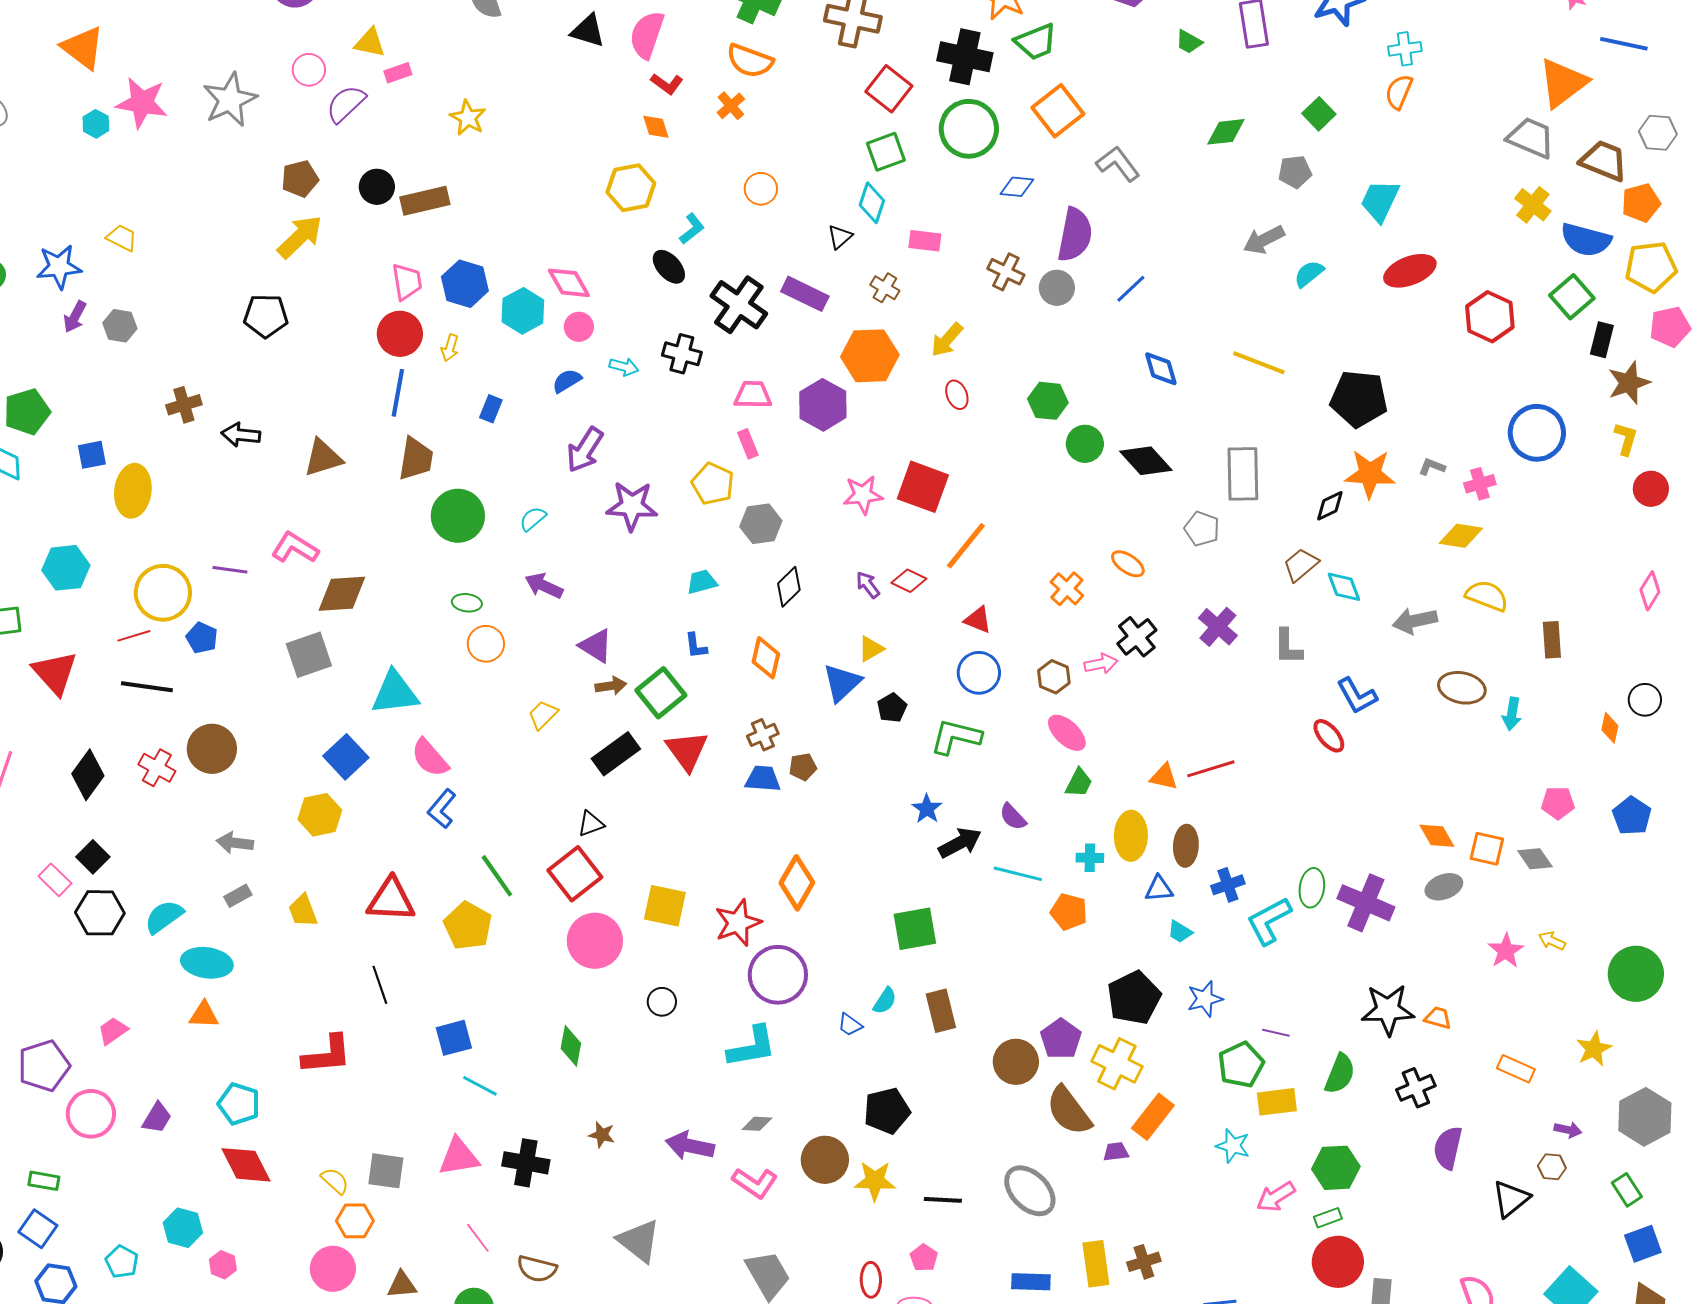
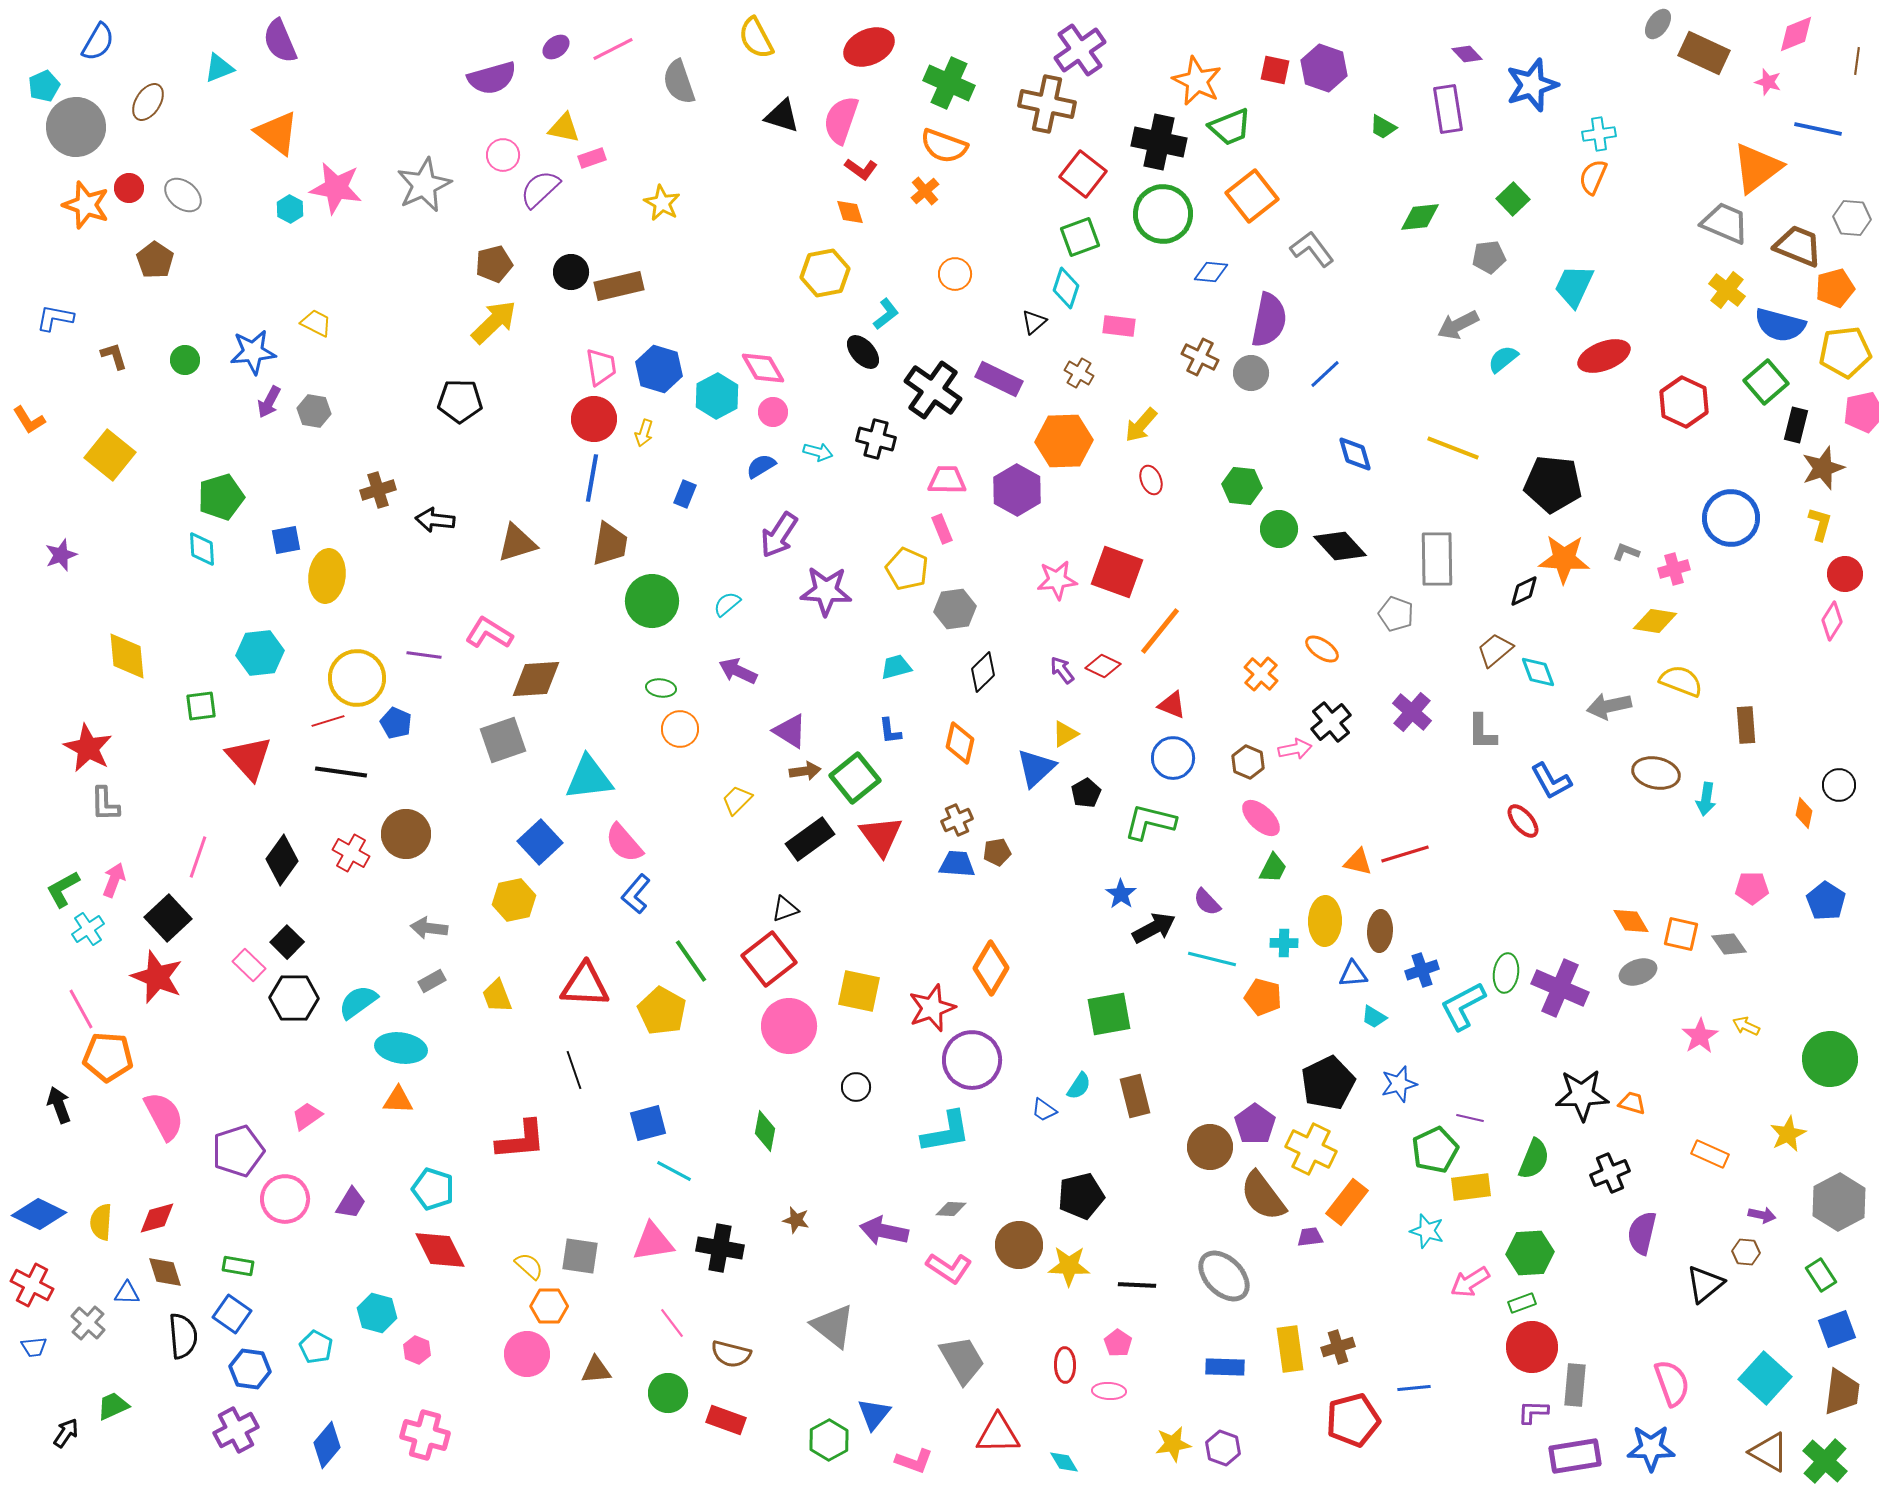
pink diamond: (1650, 591) -> (1832, 621), moved

